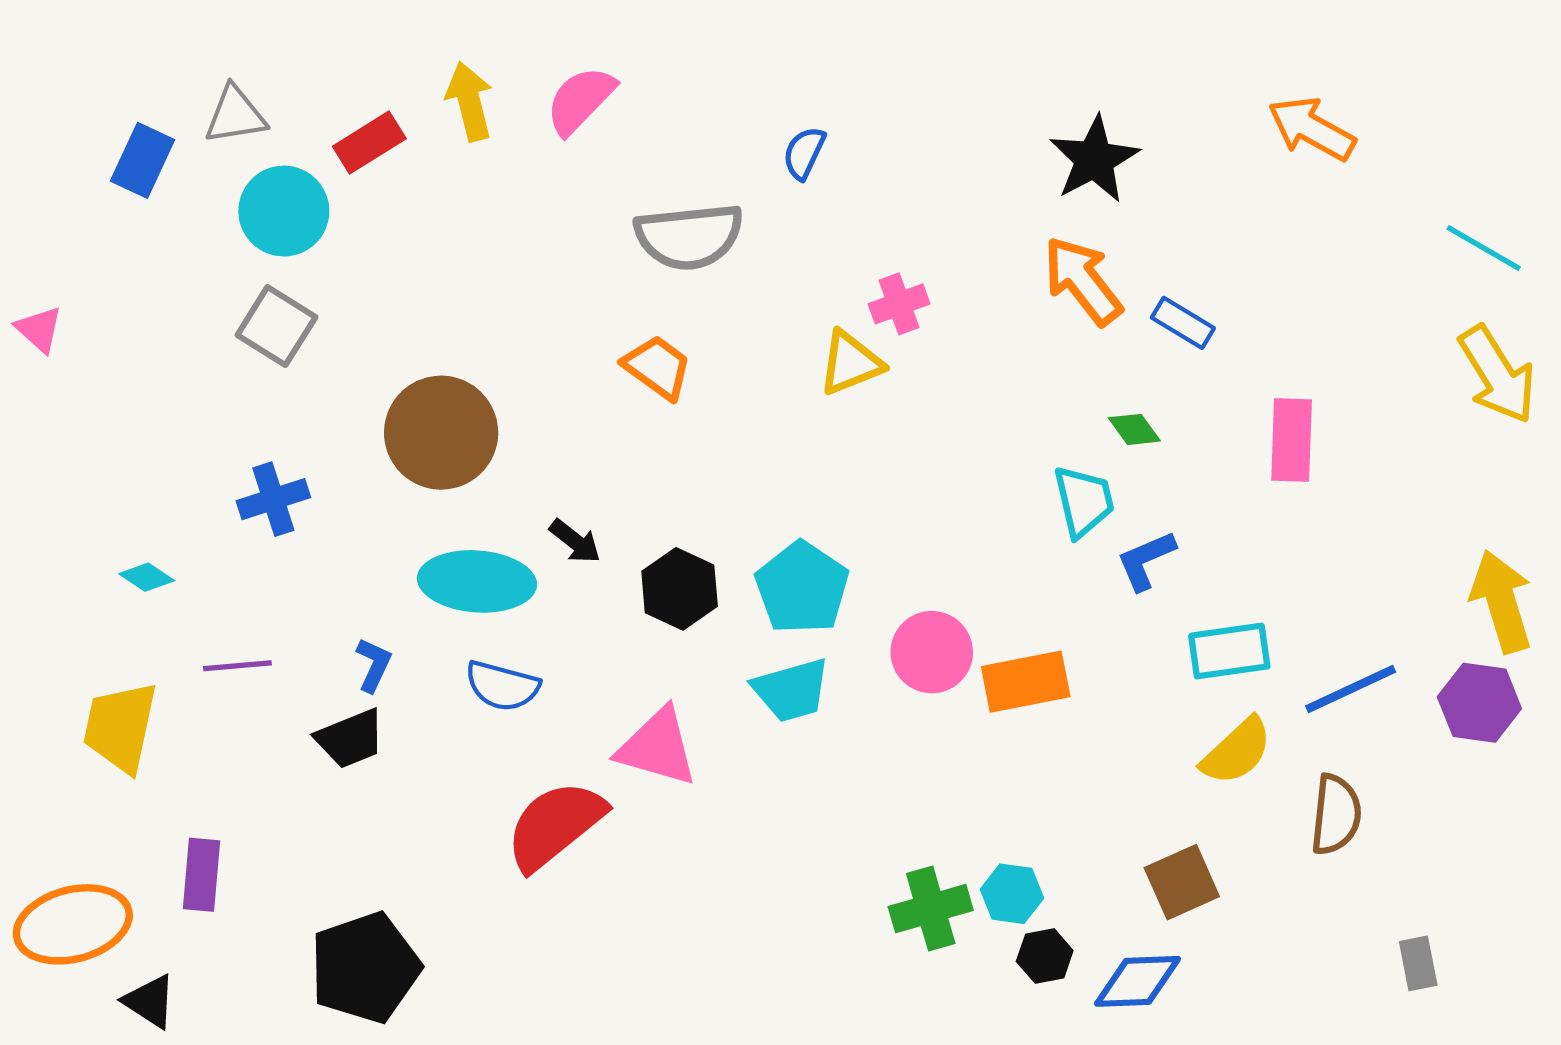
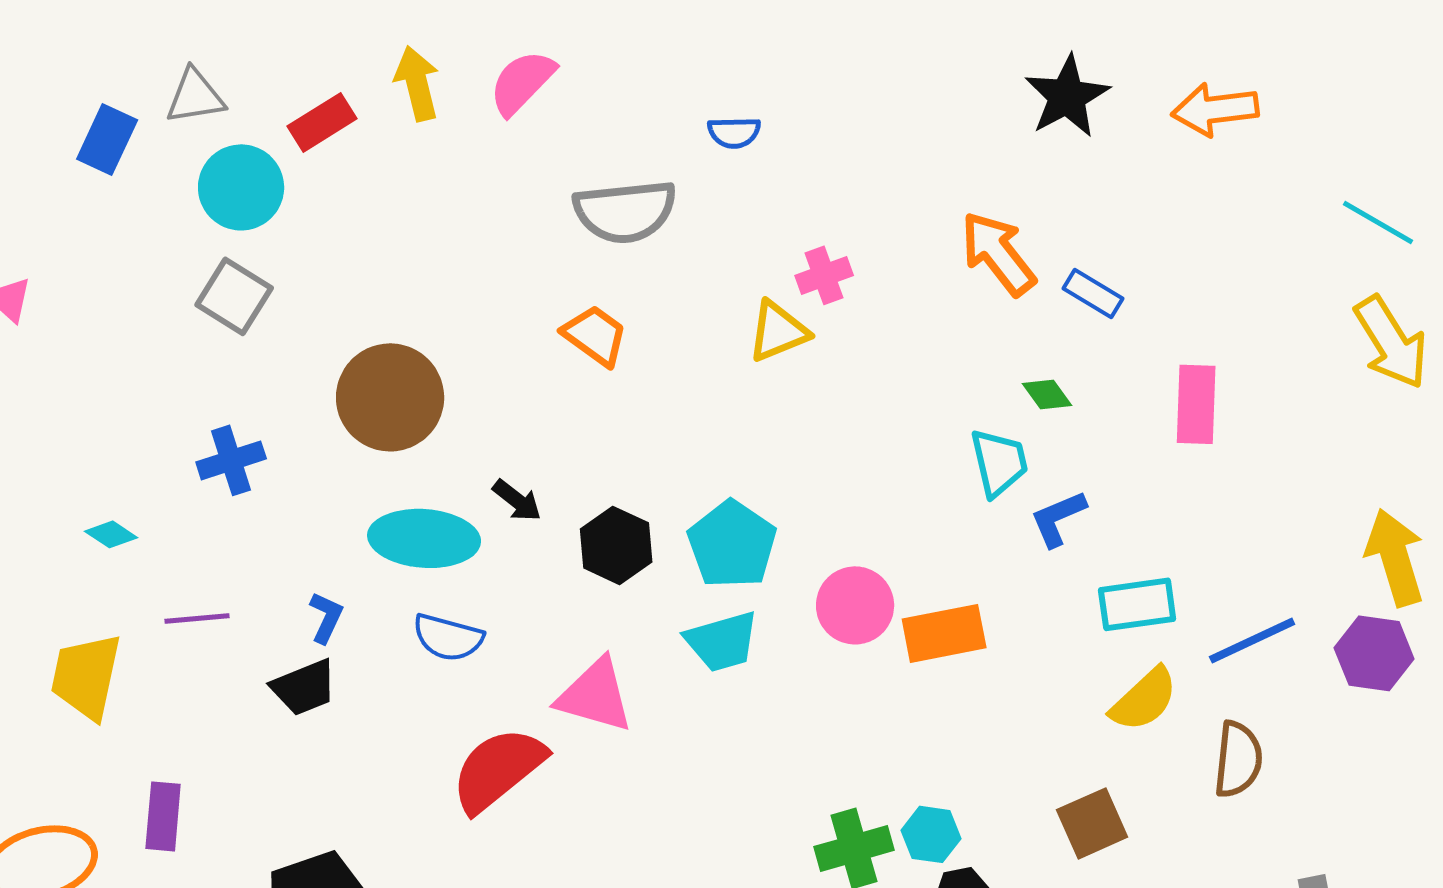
orange arrow: (1312, 129) -> (1215, 109), turned -36
blue semicircle: (804, 153) -> (734, 132), turned -116
black star: (1094, 159) -> (1067, 96), moved

